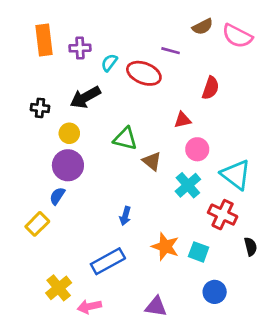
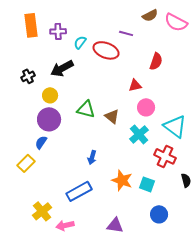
black cross: (40, 108) -> (28, 76), turned -32
green triangle: (125, 139) -> (86, 109), moved

